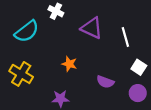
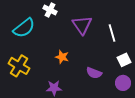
purple triangle: (92, 28) -> (82, 25), turned 30
white square: (139, 67) -> (124, 60), turned 32

